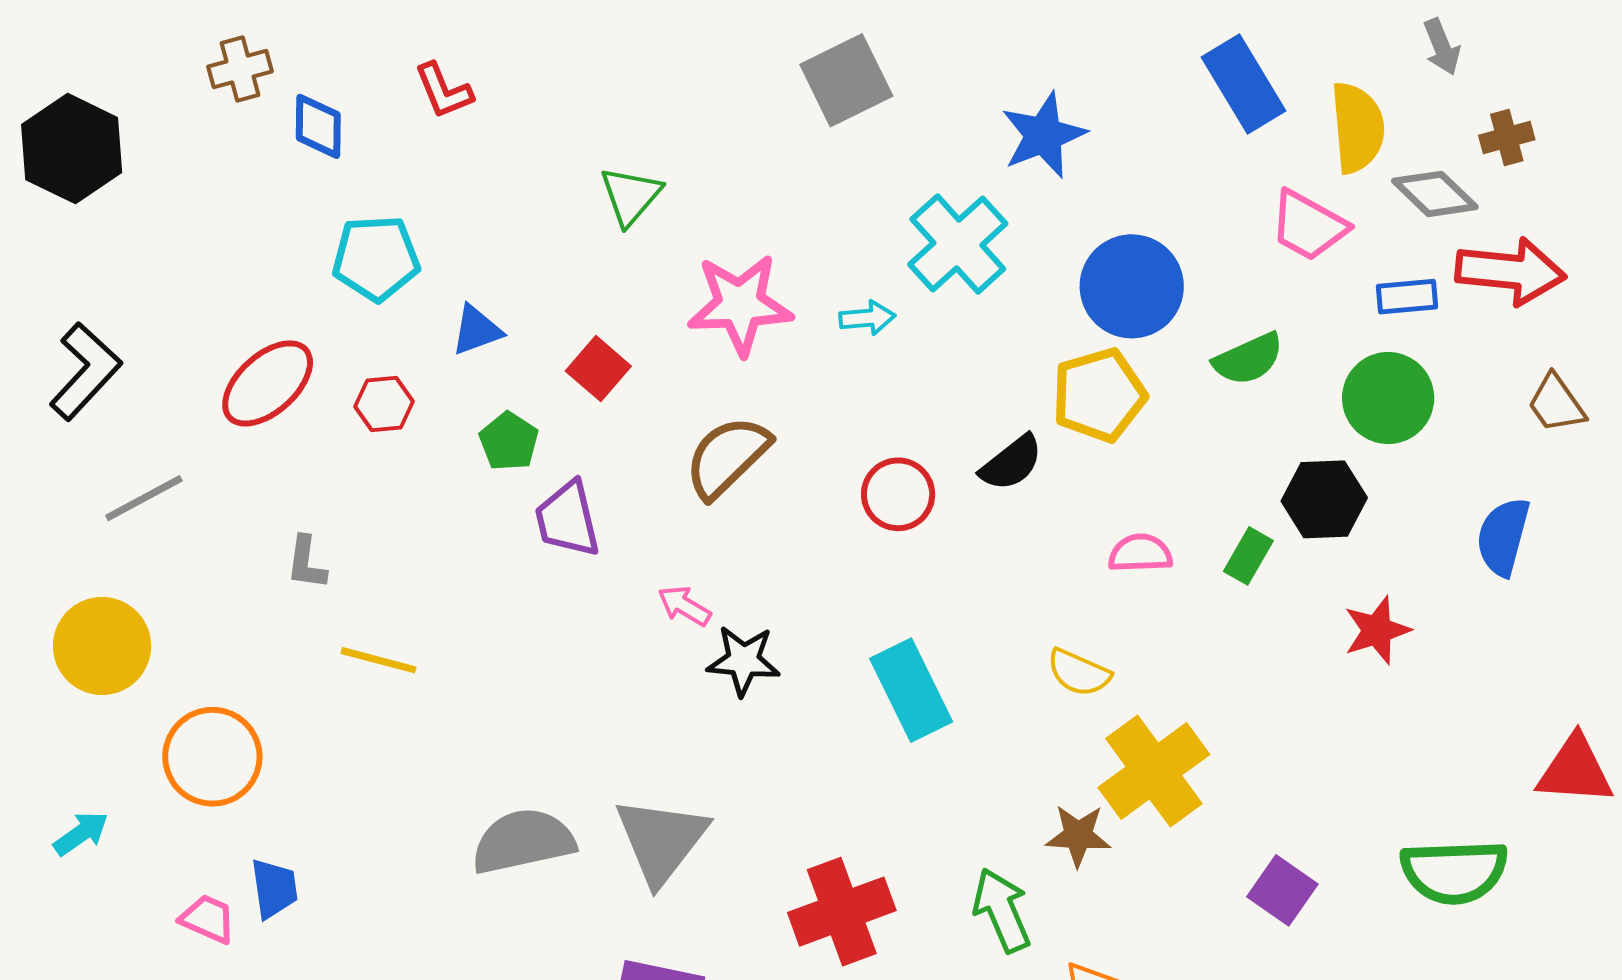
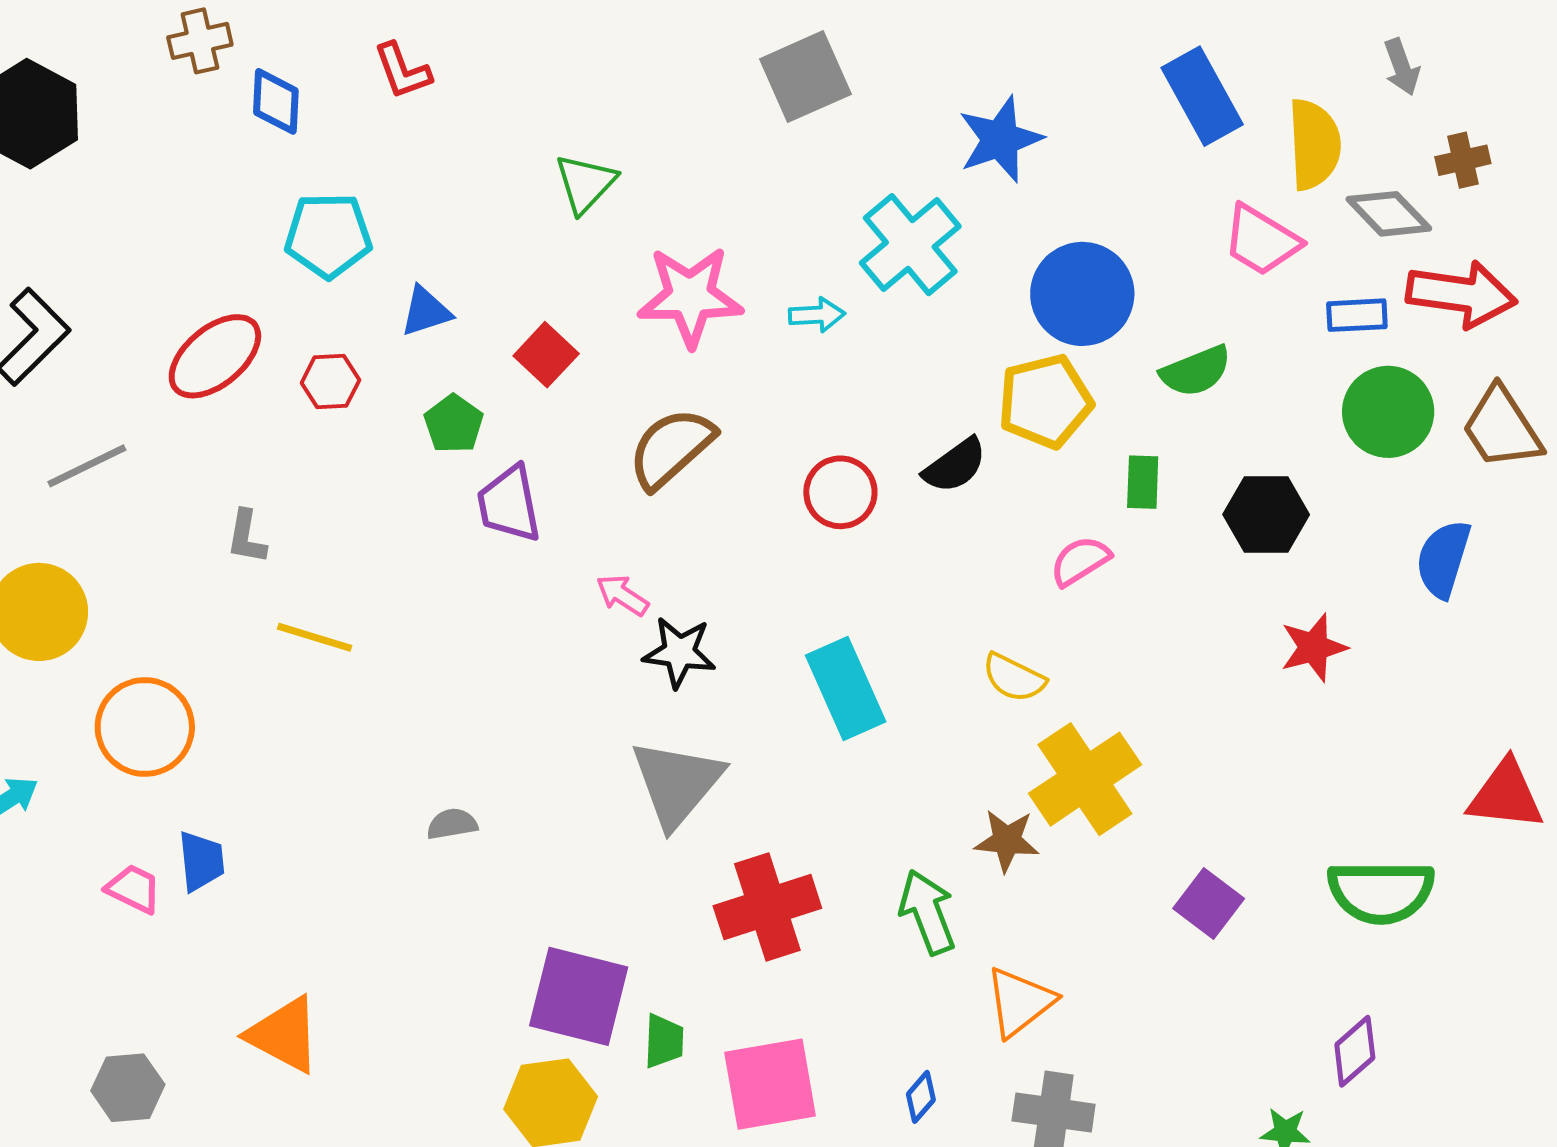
green circle: (1388, 398) -> (1388, 412), moved
brown trapezoid: (1556, 403) -> (1502, 428), size x1.4
pink semicircle: (1140, 553) -> (1080, 561), turned -32
green rectangle: (1248, 556) -> (1143, 482), moved, turned -30
gray triangle: (661, 840) -> (677, 783), moved
gray semicircle: (523, 841) -> (452, 824), size x0.5

